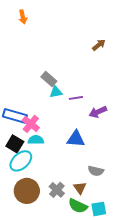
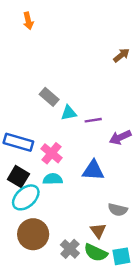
gray rectangle: (49, 79) -> (49, 97), moved
pink cross: (31, 124) -> (52, 153), moved
cyan semicircle: (36, 140) -> (53, 179), moved
gray cross: (57, 190) -> (70, 249), moved

